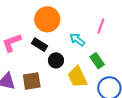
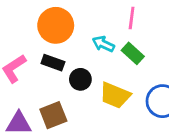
green rectangle: (97, 61) -> (133, 53), moved
yellow trapezoid: (77, 77) -> (115, 95), turned -30

